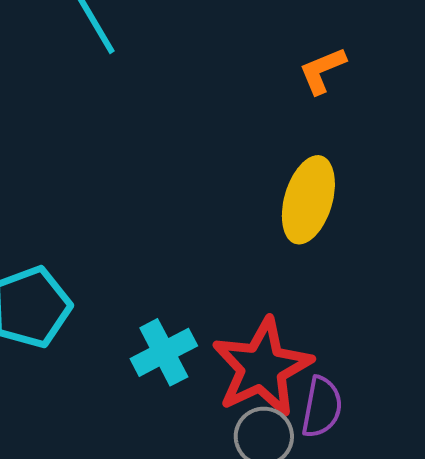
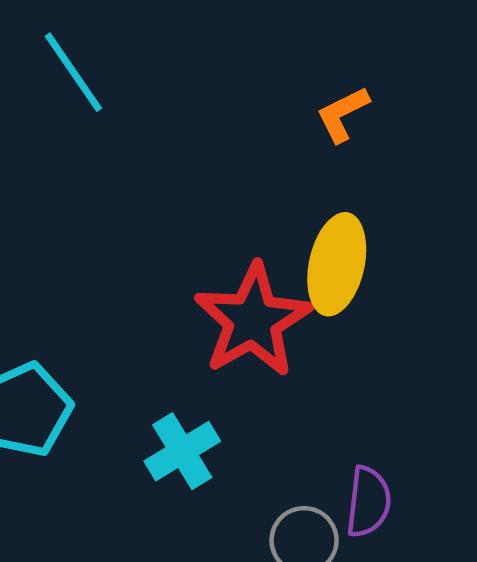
red star: (262, 367) -> (253, 320), moved

